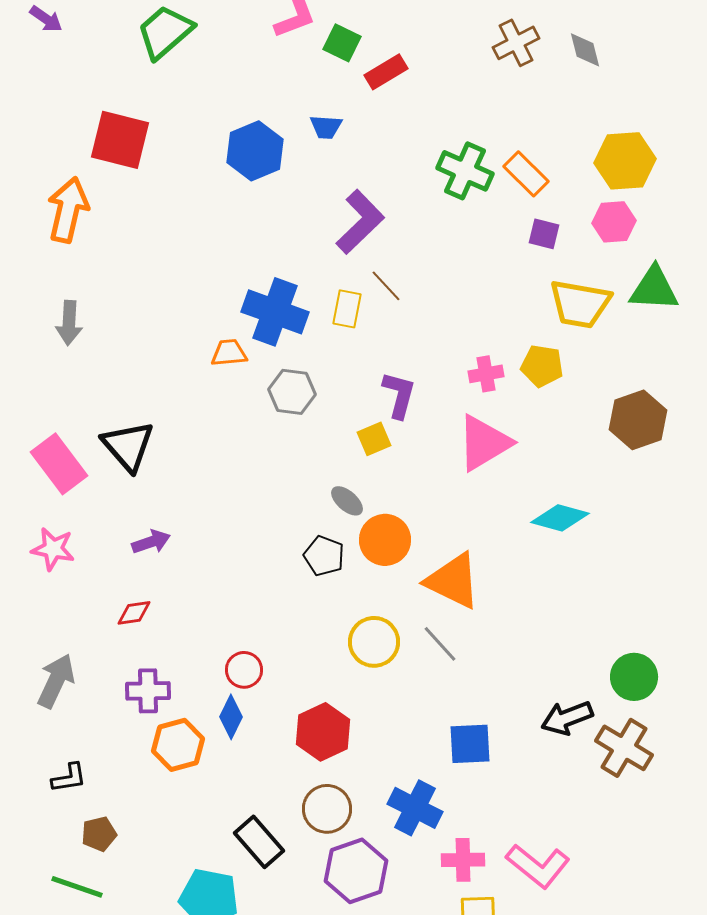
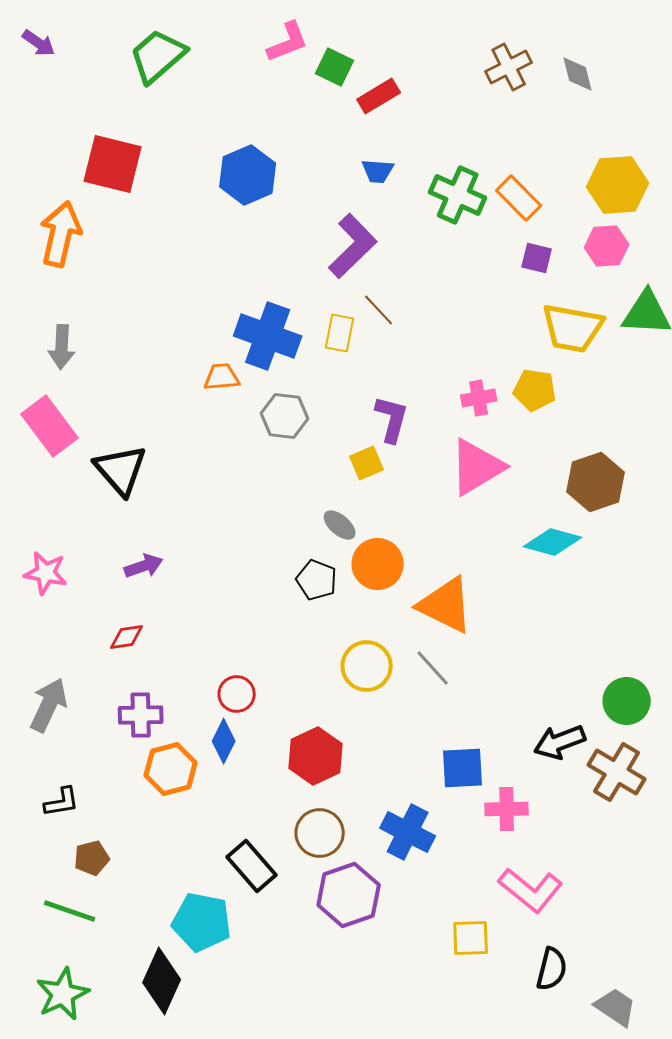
blue trapezoid: (326, 127) -> (378, 171), moved
brown hexagon: (638, 420) -> (596, 482), moved
pink rectangle: (59, 464) -> (50, 426), moved
pink cross: (463, 860) -> (507, 809), moved

